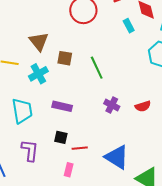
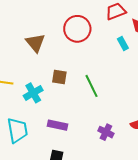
brown triangle: (39, 42) -> (35, 43), moved
purple cross: (112, 105) -> (106, 132), moved

